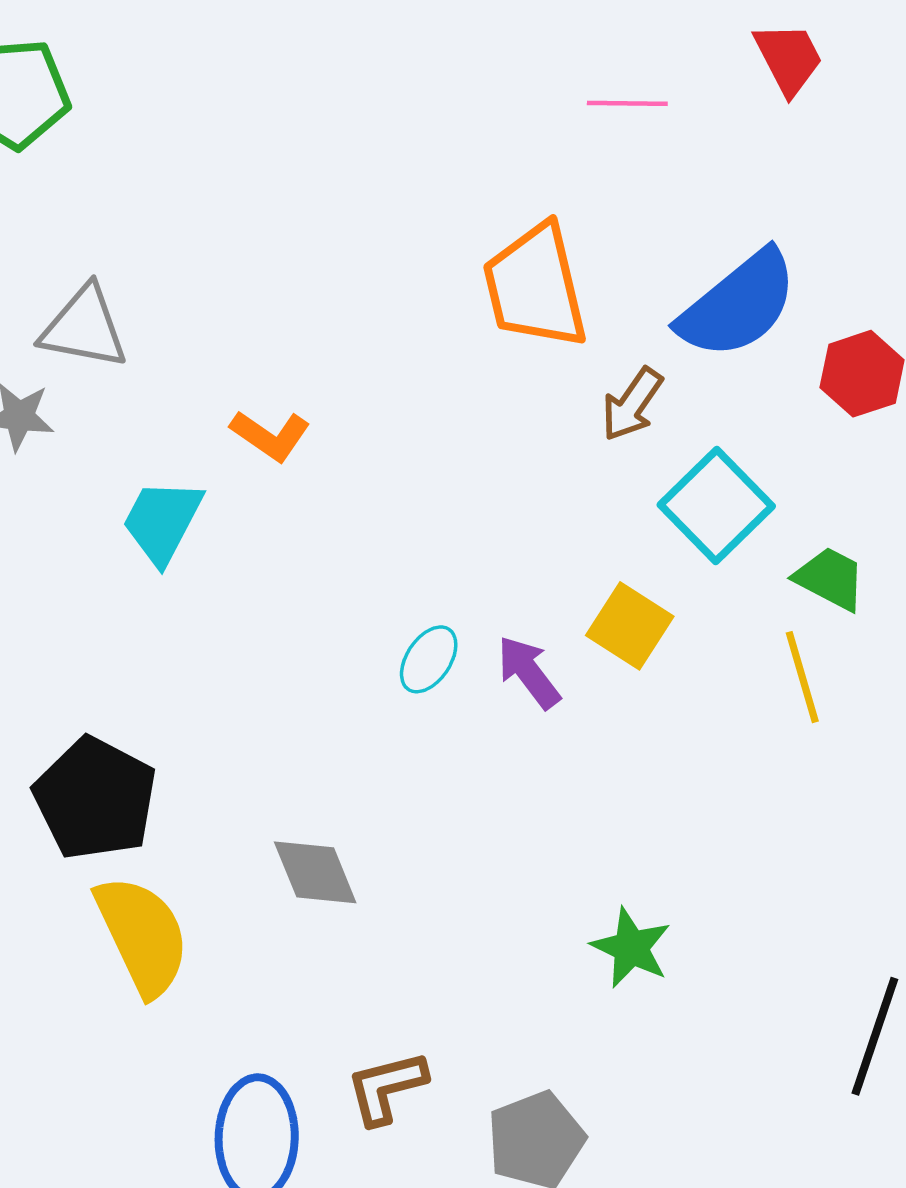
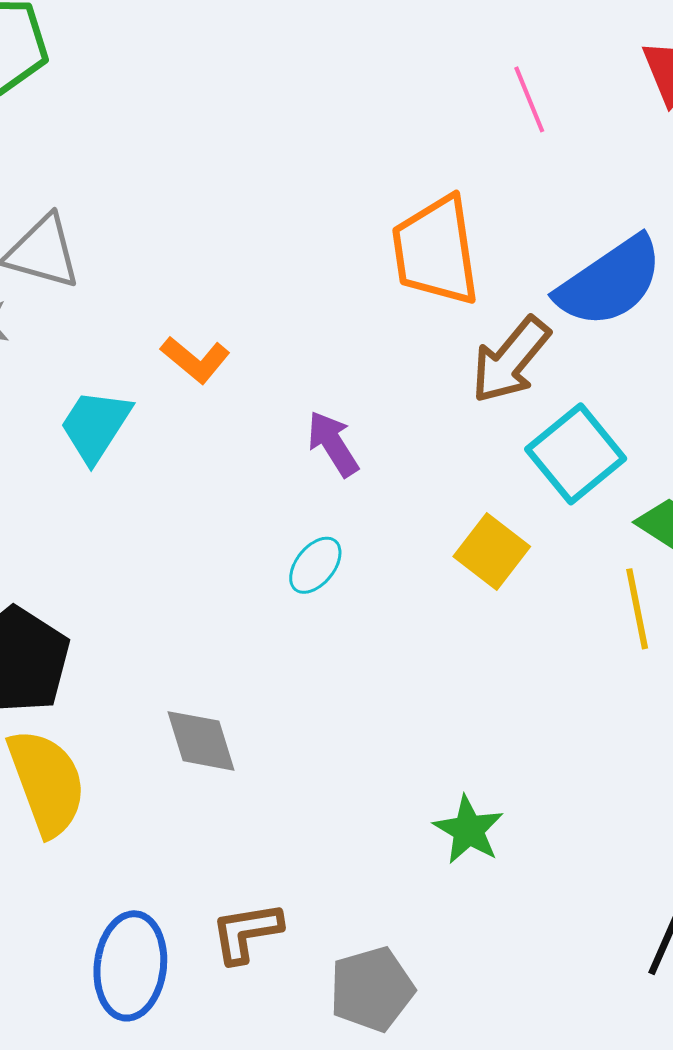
pink line: (627, 103) -> (529, 99), turned 62
brown arrow: (632, 404) -> (510, 360), size x1.4
purple arrow: (529, 672) -> (333, 444), moved

